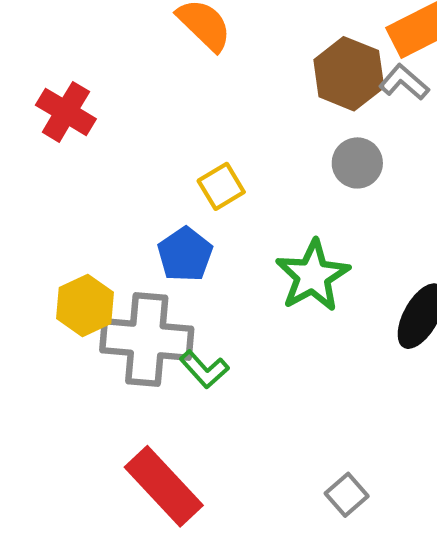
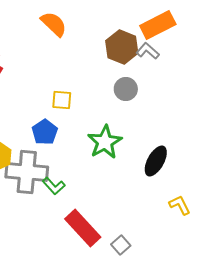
yellow square: (221, 186) -> (62, 100), turned 35
red rectangle: (164, 486) -> (83, 228), moved

